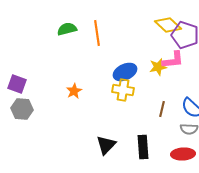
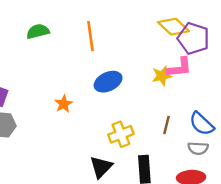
green semicircle: (67, 29) -> (38, 31), moved
blue ellipse: (125, 72) -> (108, 82), moved
yellow cross: (123, 90) -> (121, 134), moved, turned -30

